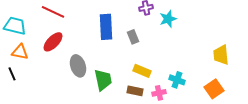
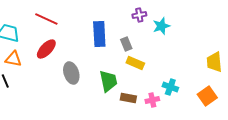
yellow rectangle: (142, 71) -> (135, 63), moved
green trapezoid: (103, 80) -> (108, 81), moved

